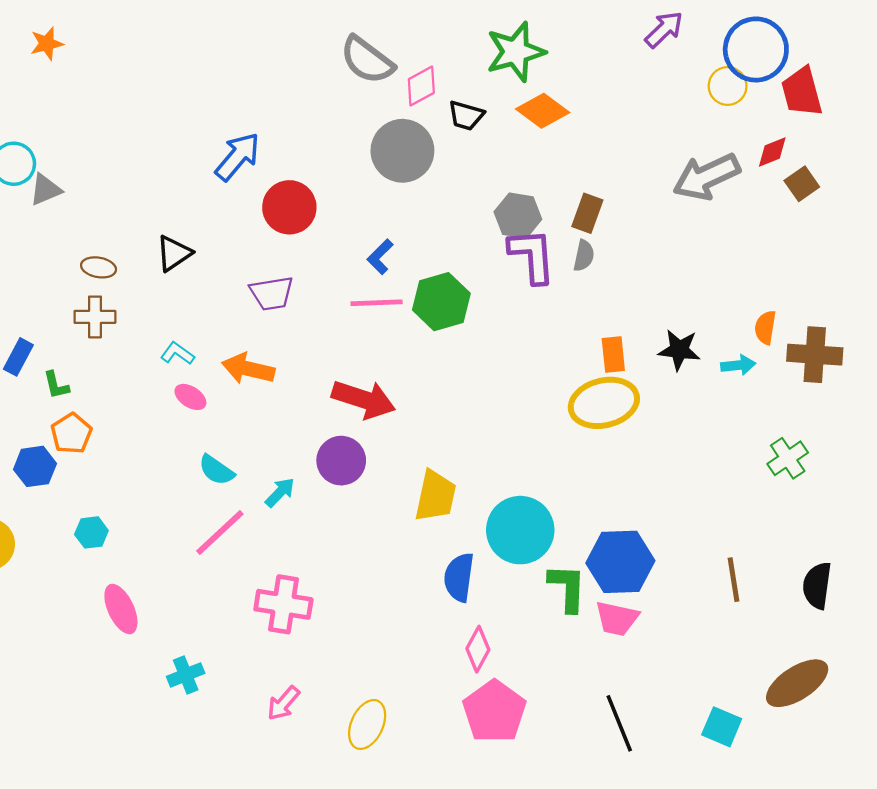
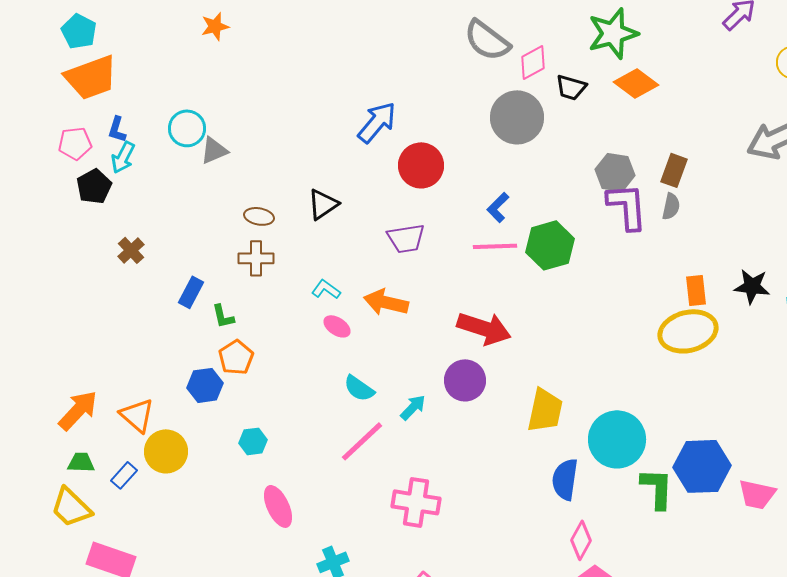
pink trapezoid: (617, 618) -> (757, 494), moved

